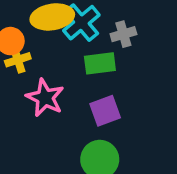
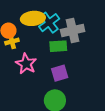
gray cross: (123, 34) -> (73, 30), size x1.6

